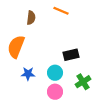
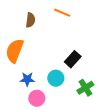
black rectangle: (71, 55) -> (73, 59), turned -35
pink circle: (55, 92) -> (37, 98), moved

